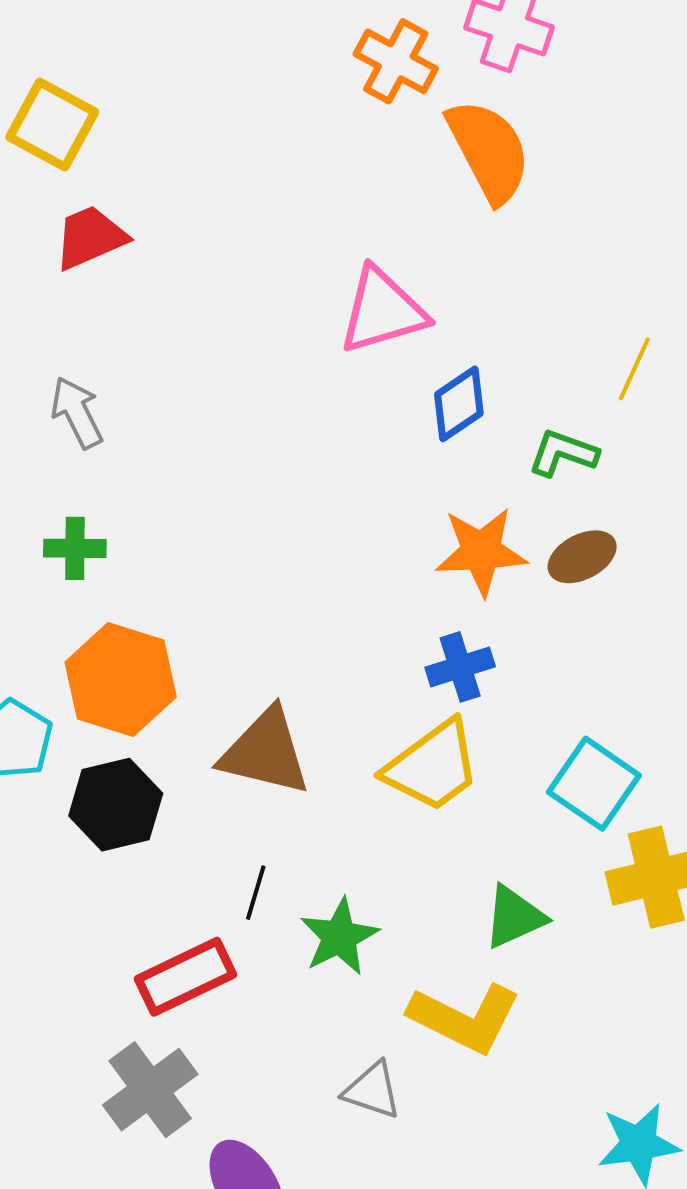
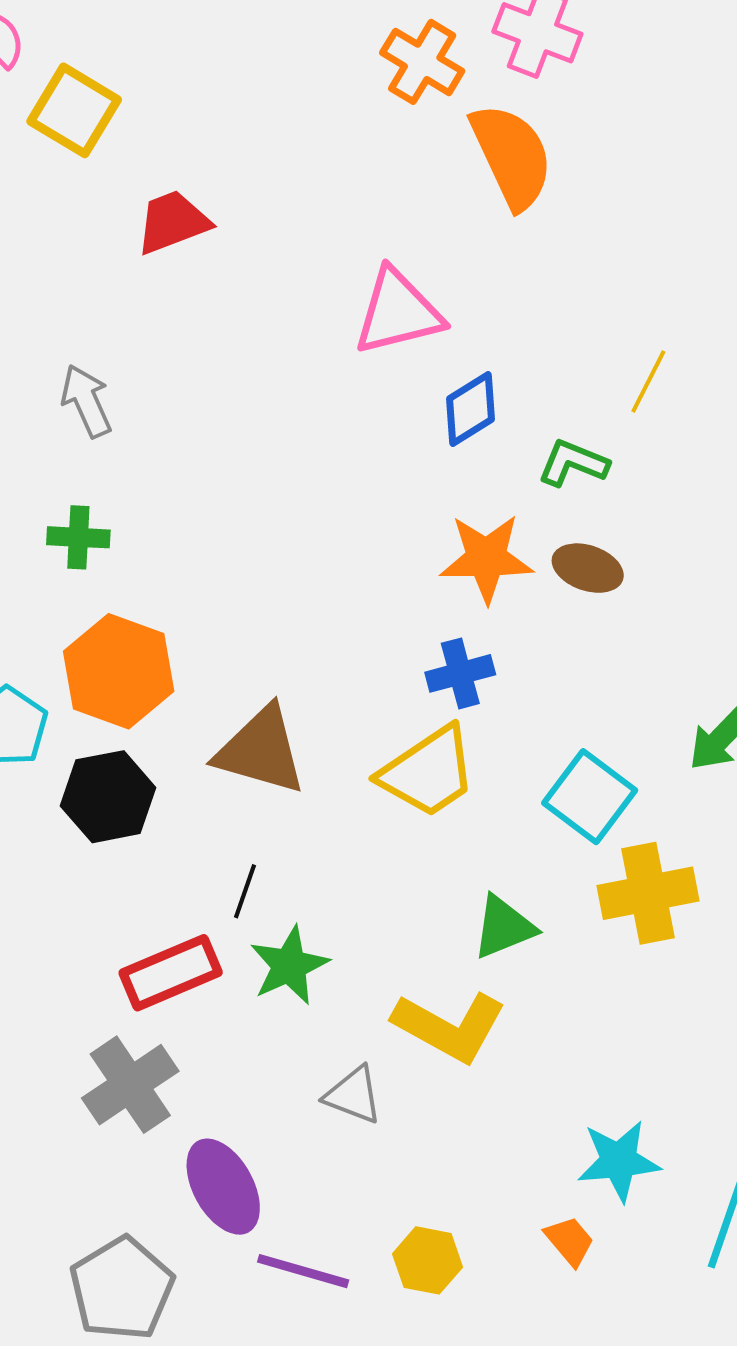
red trapezoid: (90, 237) -> (173, 222), moved
brown ellipse: (582, 557) -> (588, 568), turned 44
green star: (339, 937) -> (289, 966), moved

